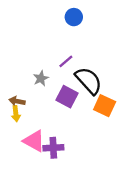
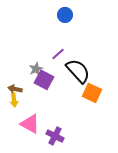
purple square: (67, 97) -> (44, 80), moved
purple cross: (53, 148) -> (55, 136), moved, turned 30

